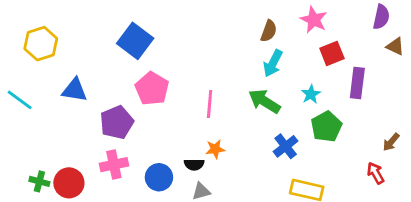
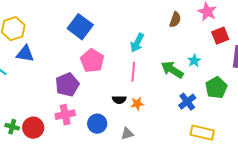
cyan arrow: (273, 63) -> (137, 43), moved
blue triangle: (75, 90) -> (25, 54), moved
cyan star: (311, 94) -> (194, 61), moved
black semicircle: (194, 165) -> (119, 100), moved

